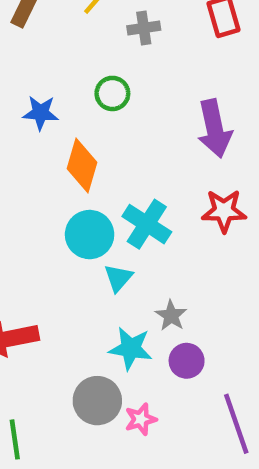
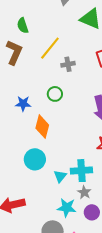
cyan cross: (147, 224) -> (81, 171), moved, turned -35
cyan circle: (90, 235) -> (35, 159), moved

